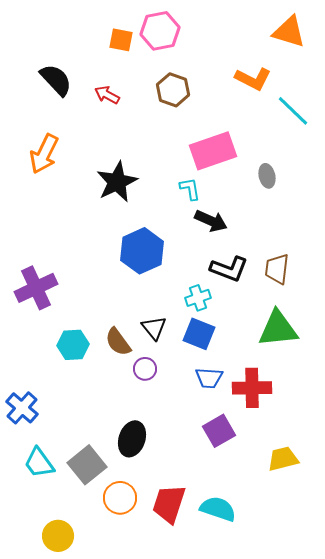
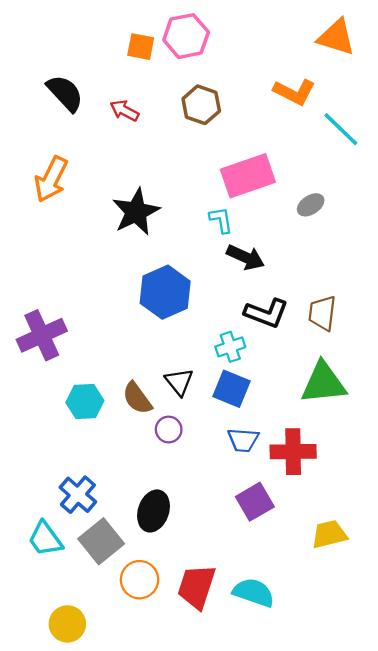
gray ellipse: (267, 176) -> (311, 205), turned 70
blue cross: (22, 408) -> (78, 495), moved

